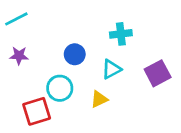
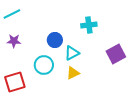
cyan triangle: (111, 69) -> (72, 53), moved
red square: (37, 111) -> (15, 82), moved

